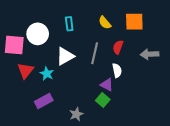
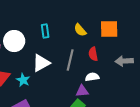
red semicircle: (118, 47) -> (93, 54), turned -32
white semicircle: (117, 70) -> (92, 77), turned -88
purple triangle: (107, 85) -> (82, 91), turned -32

